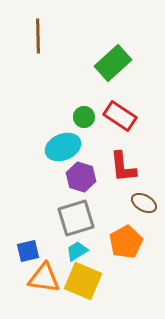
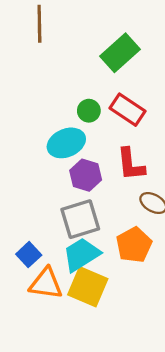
blue square: (28, 251) -> (29, 255), turned -30
cyan trapezoid: (77, 251) -> (81, 255), size x1.6

